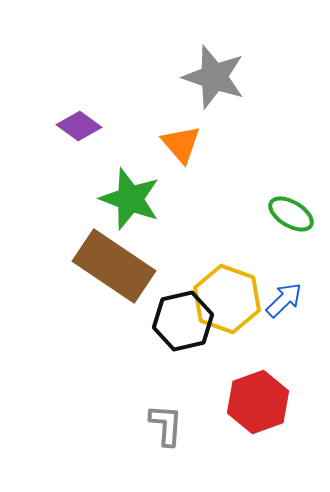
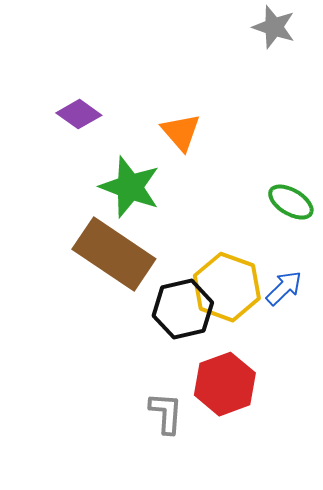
gray star: (214, 77) -> (274, 27), moved, size x0.7
red hexagon: (258, 402) -> (225, 384), moved

